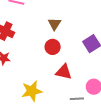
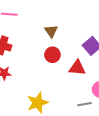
red triangle: (64, 72) -> (77, 68), moved

